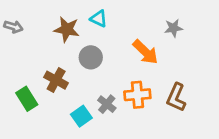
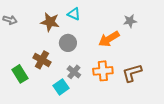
orange arrow: (145, 52) -> (109, 39), turned 105
brown L-shape: (176, 97) -> (132, 73), turned 50
gray cross: (107, 104) -> (74, 72), moved

